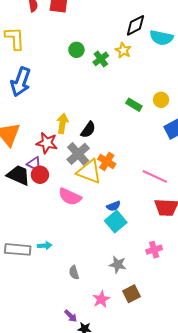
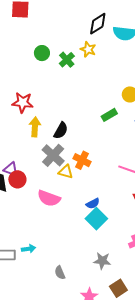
green rectangle: (134, 105) -> (109, 115), moved, turned -56
red star: (47, 143) -> (23, 103), moved
yellow triangle: (89, 172) -> (66, 172), size x0.6

